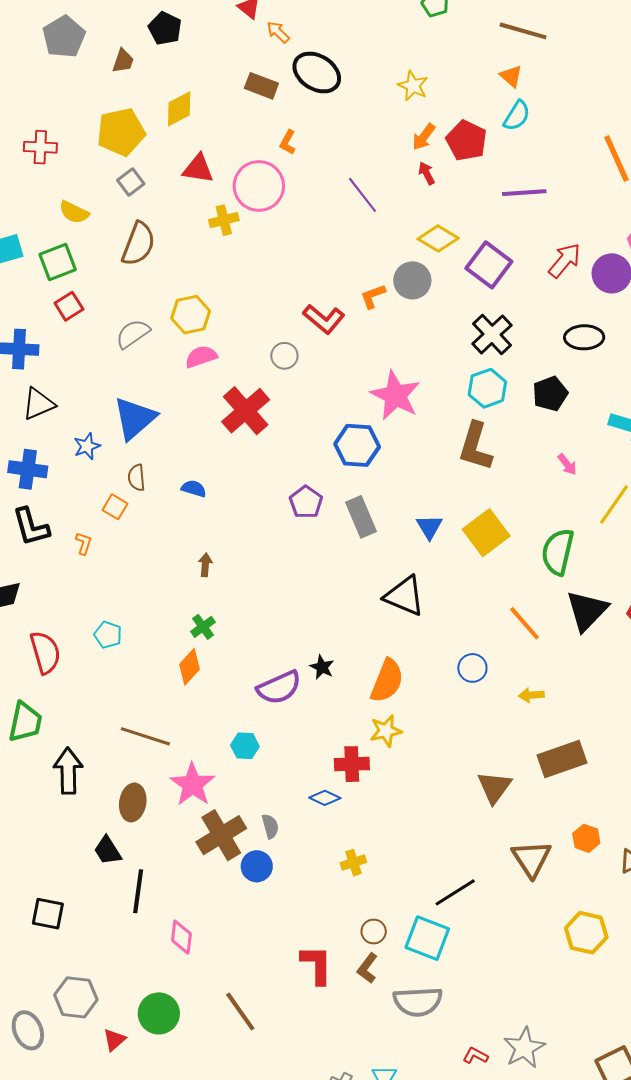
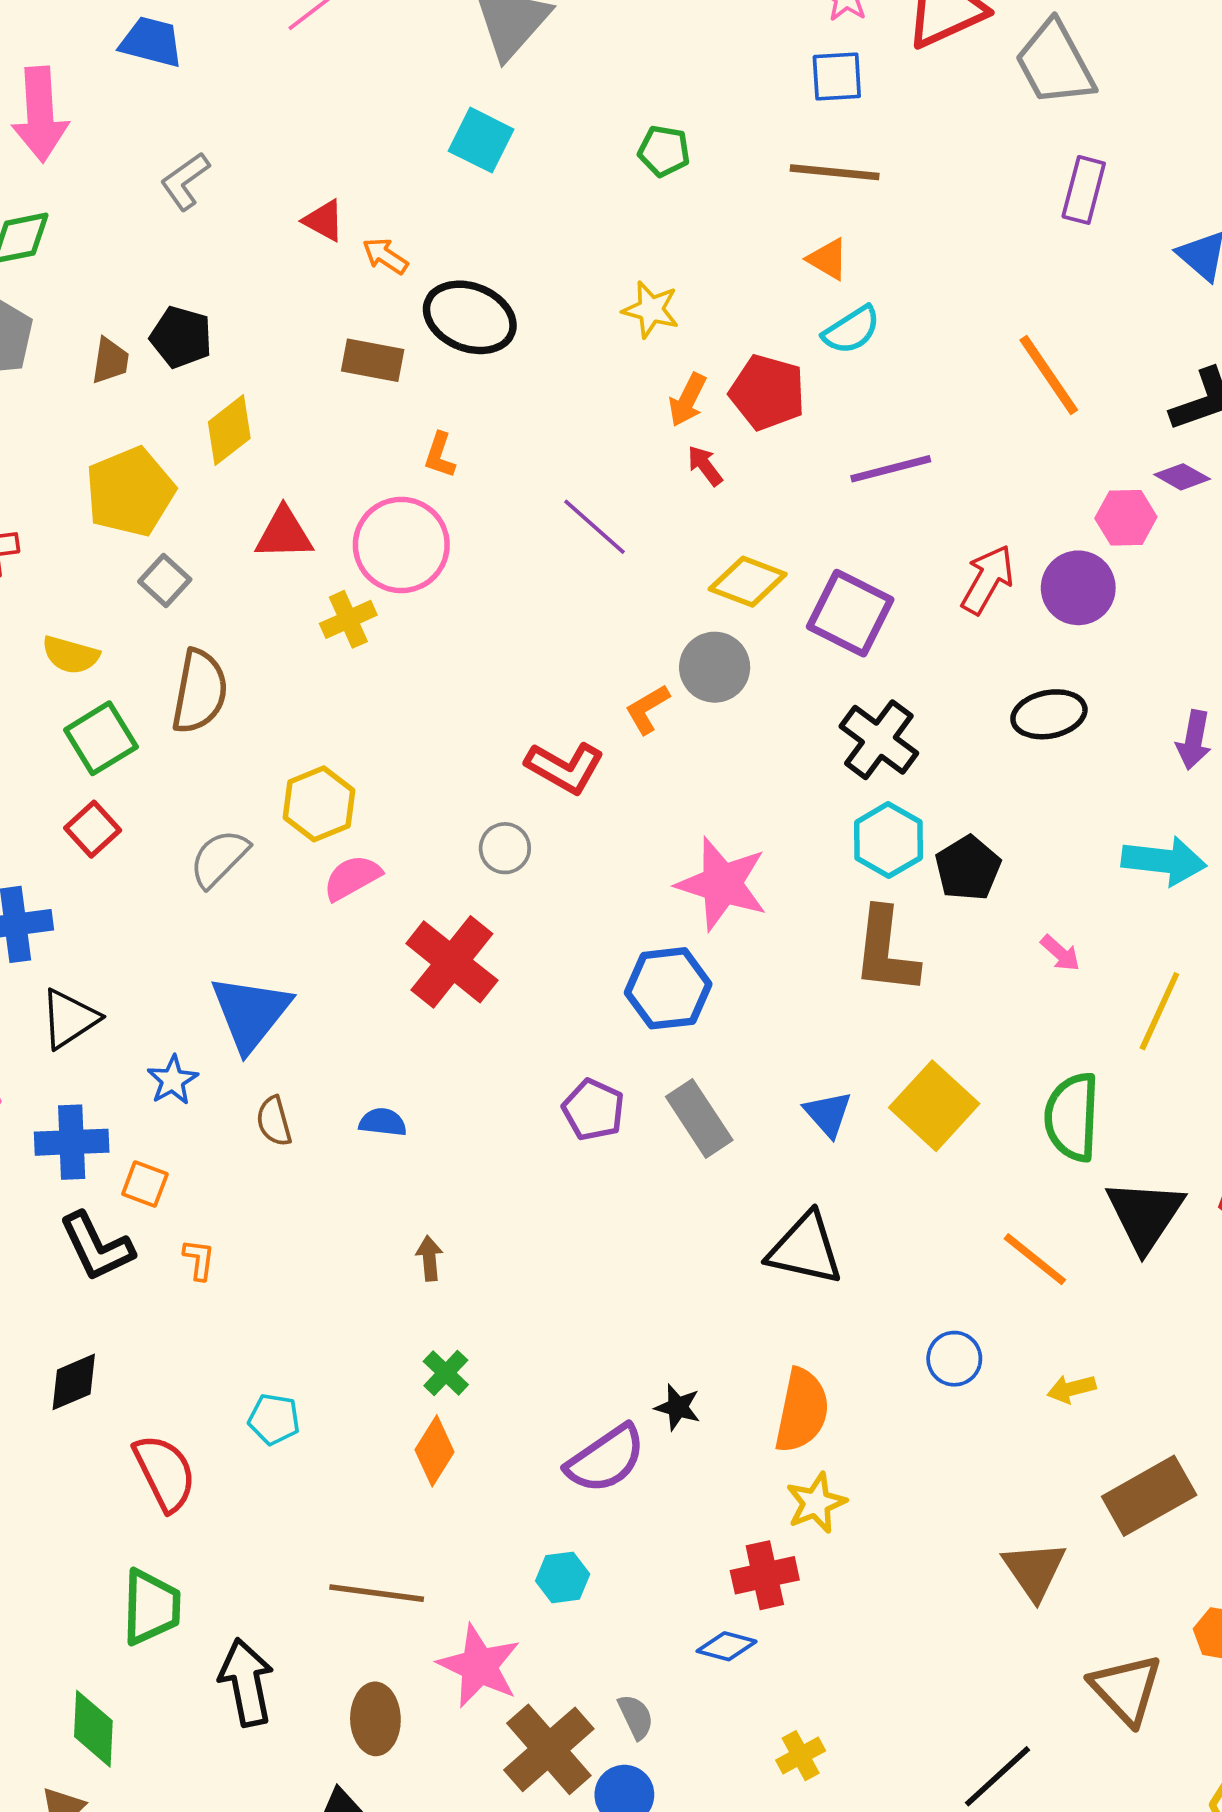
black pentagon: (165, 28) -> (181, 337), moved
cyan semicircle: (517, 116) -> (851, 330), turned 36
green square: (58, 262) -> (101, 738), moved
black pentagon: (550, 394) -> (968, 868), moved
orange square: (115, 507) -> (145, 1184), moved

